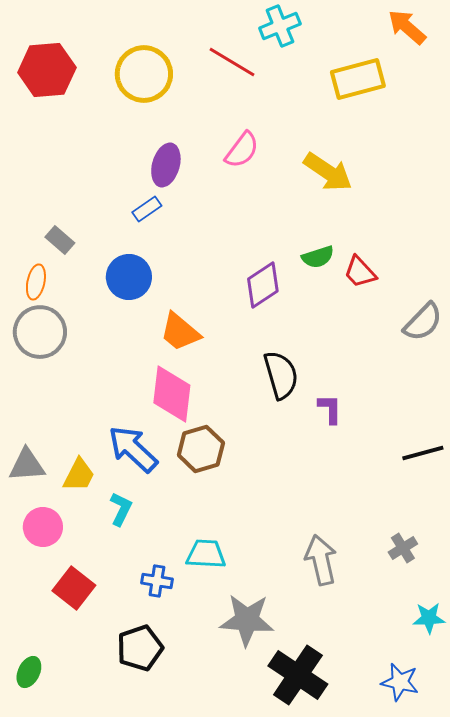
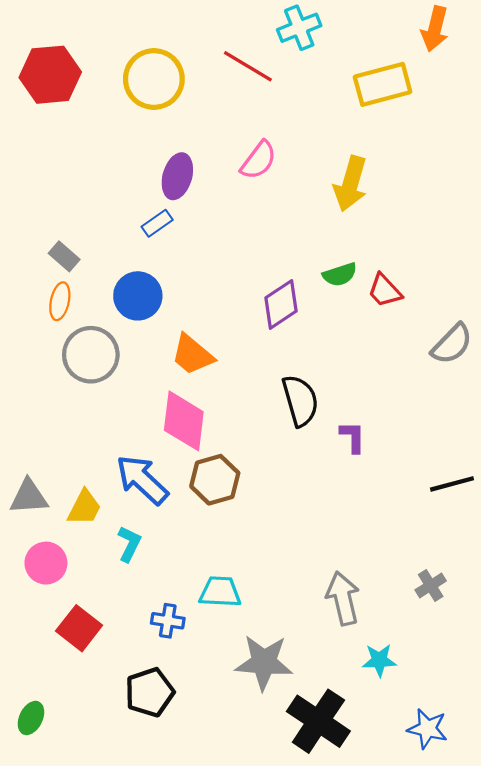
orange arrow: (407, 27) -> (435, 29), turned -117
yellow arrow: (328, 172) -> (350, 184), turned 72
orange ellipse: (36, 282) -> (60, 301), moved
gray circle: (40, 332) -> (91, 355), moved
cyan star: (429, 618) -> (379, 660), moved

